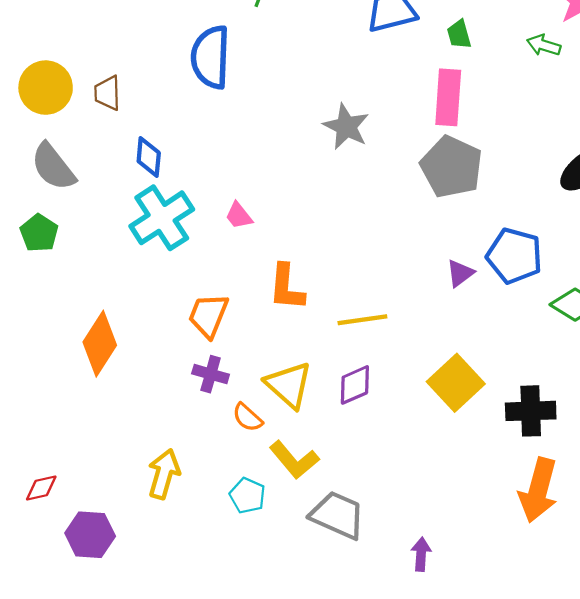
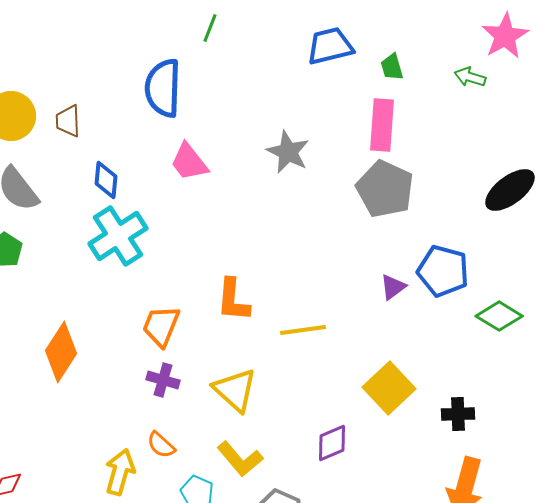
pink trapezoid: (239, 216) -> (189, 162), moved, size x1.5
purple diamond: (355, 385) -> (332, 443), moved
black cross: (531, 411) -> (458, 414), size x0.7
orange semicircle: (247, 417) -> (161, 445), moved

